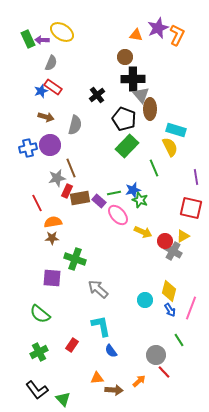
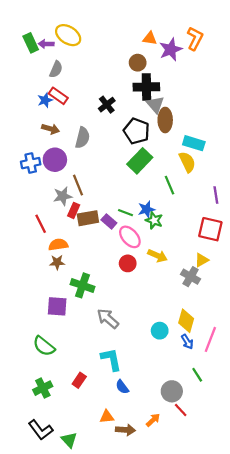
purple star: (158, 28) -> (171, 49), moved
green line: (114, 193) -> (125, 213), turned 32
red circle: (165, 241) -> (128, 263), moved

